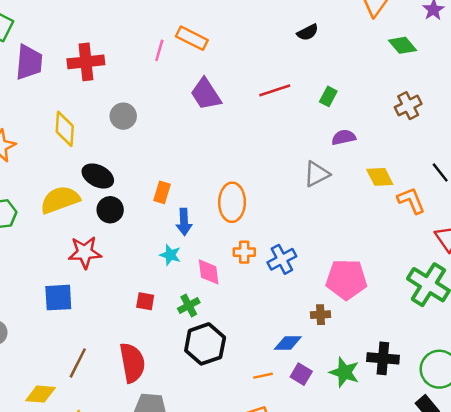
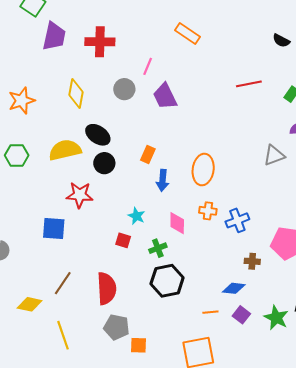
black semicircle: (308, 32) -> (281, 41), turned 48
pink line: (159, 50) -> (148, 66), moved
purple trapezoid: (206, 94) -> (165, 96), moved
cyan star: (170, 255) -> (137, 216), moved
brown cross: (320, 315) -> (252, 261), moved

